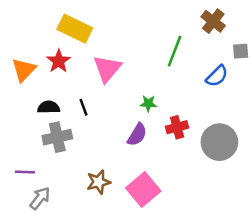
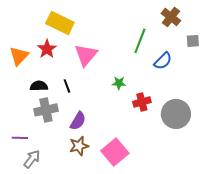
blue semicircle: (217, 76) -> (163, 61), moved
purple semicircle: (137, 135) -> (78, 121), moved

